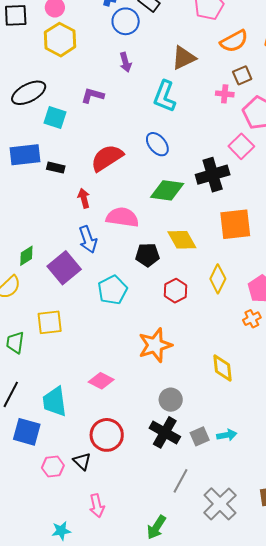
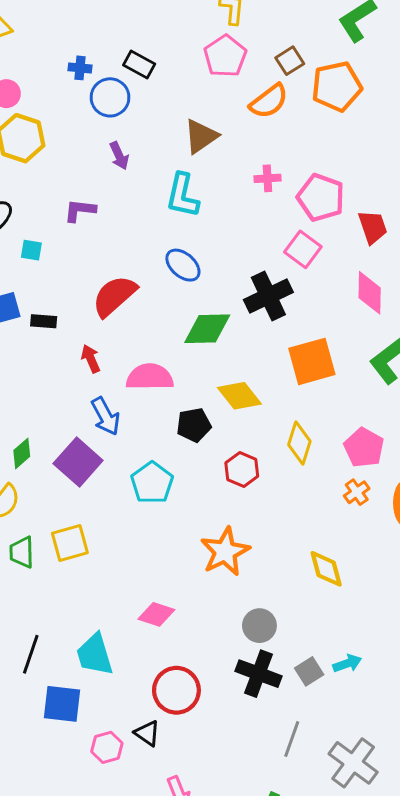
brown square: (242, 75) -> (290, 61), moved
cyan square: (55, 117) -> (31, 250), size x0.7
green trapezoid: (15, 343) -> (22, 552), moved

